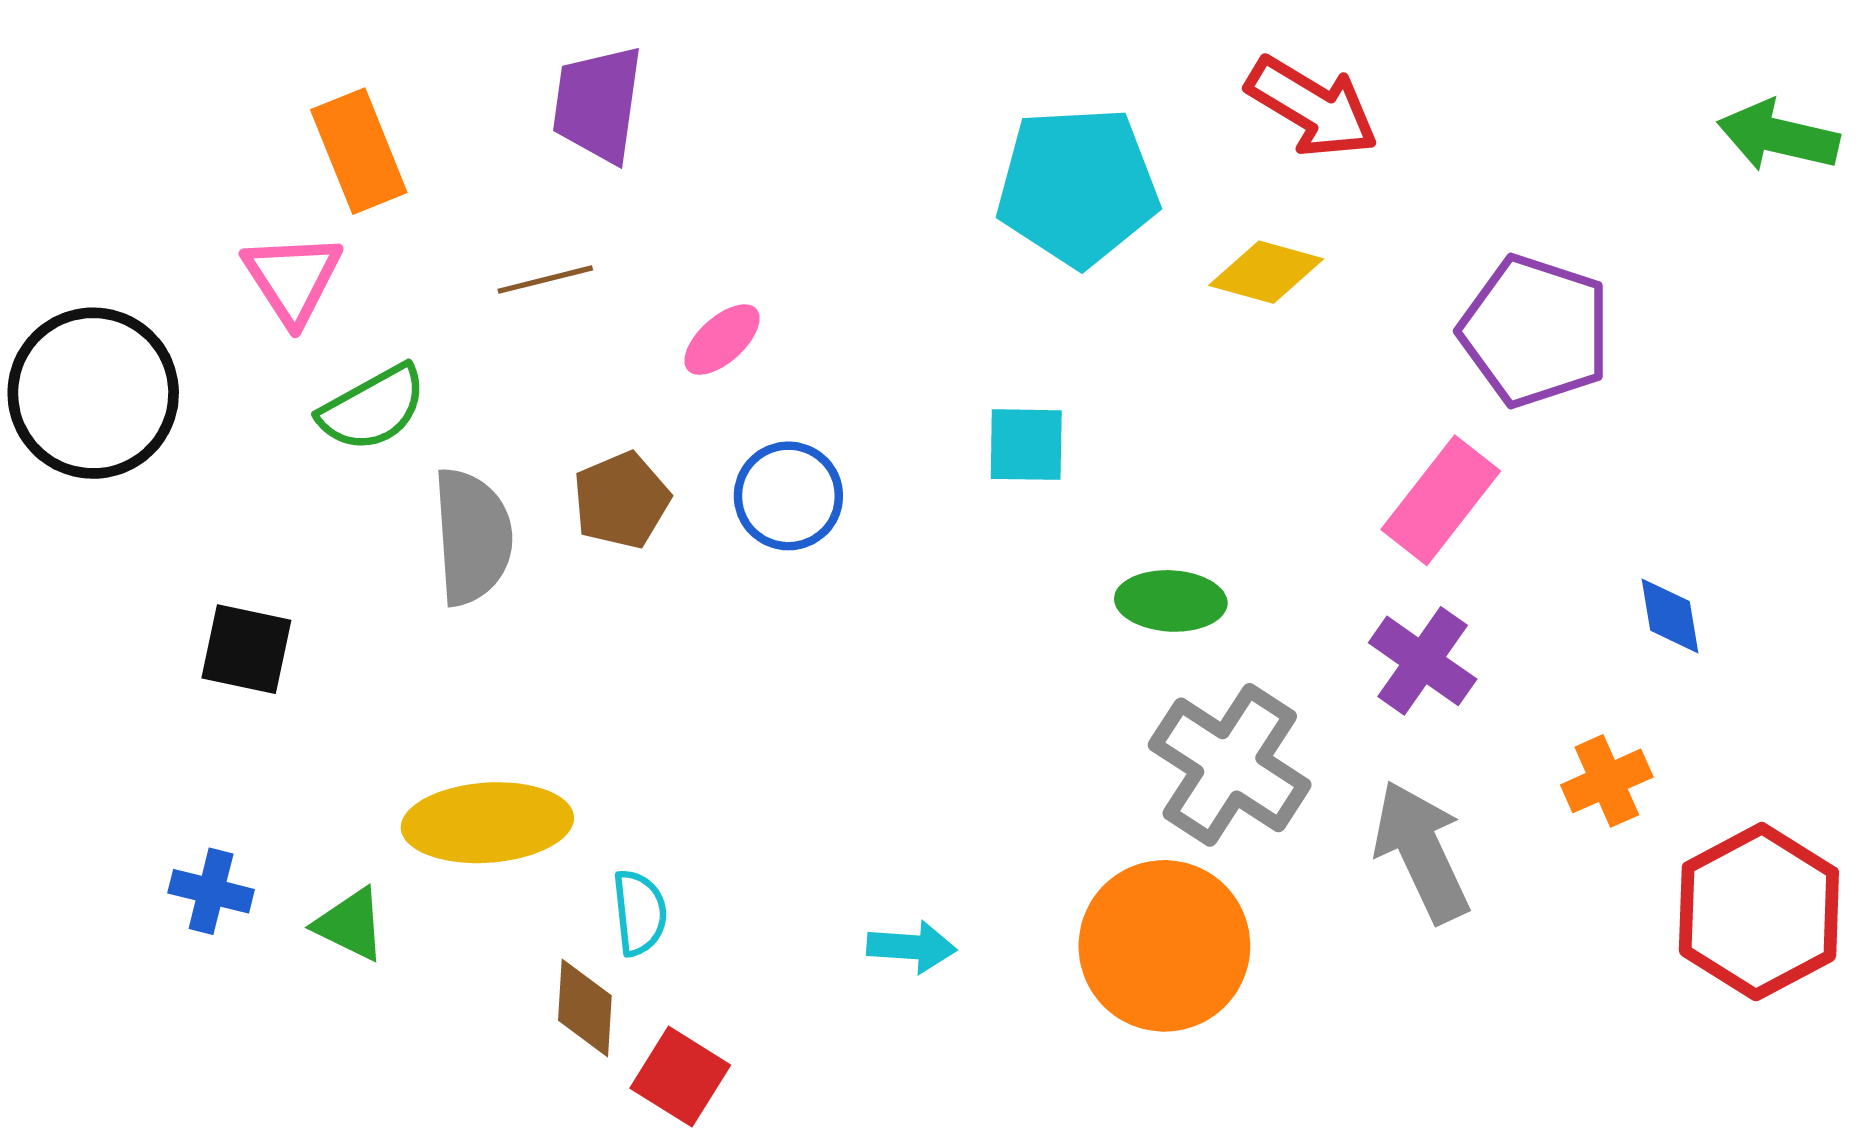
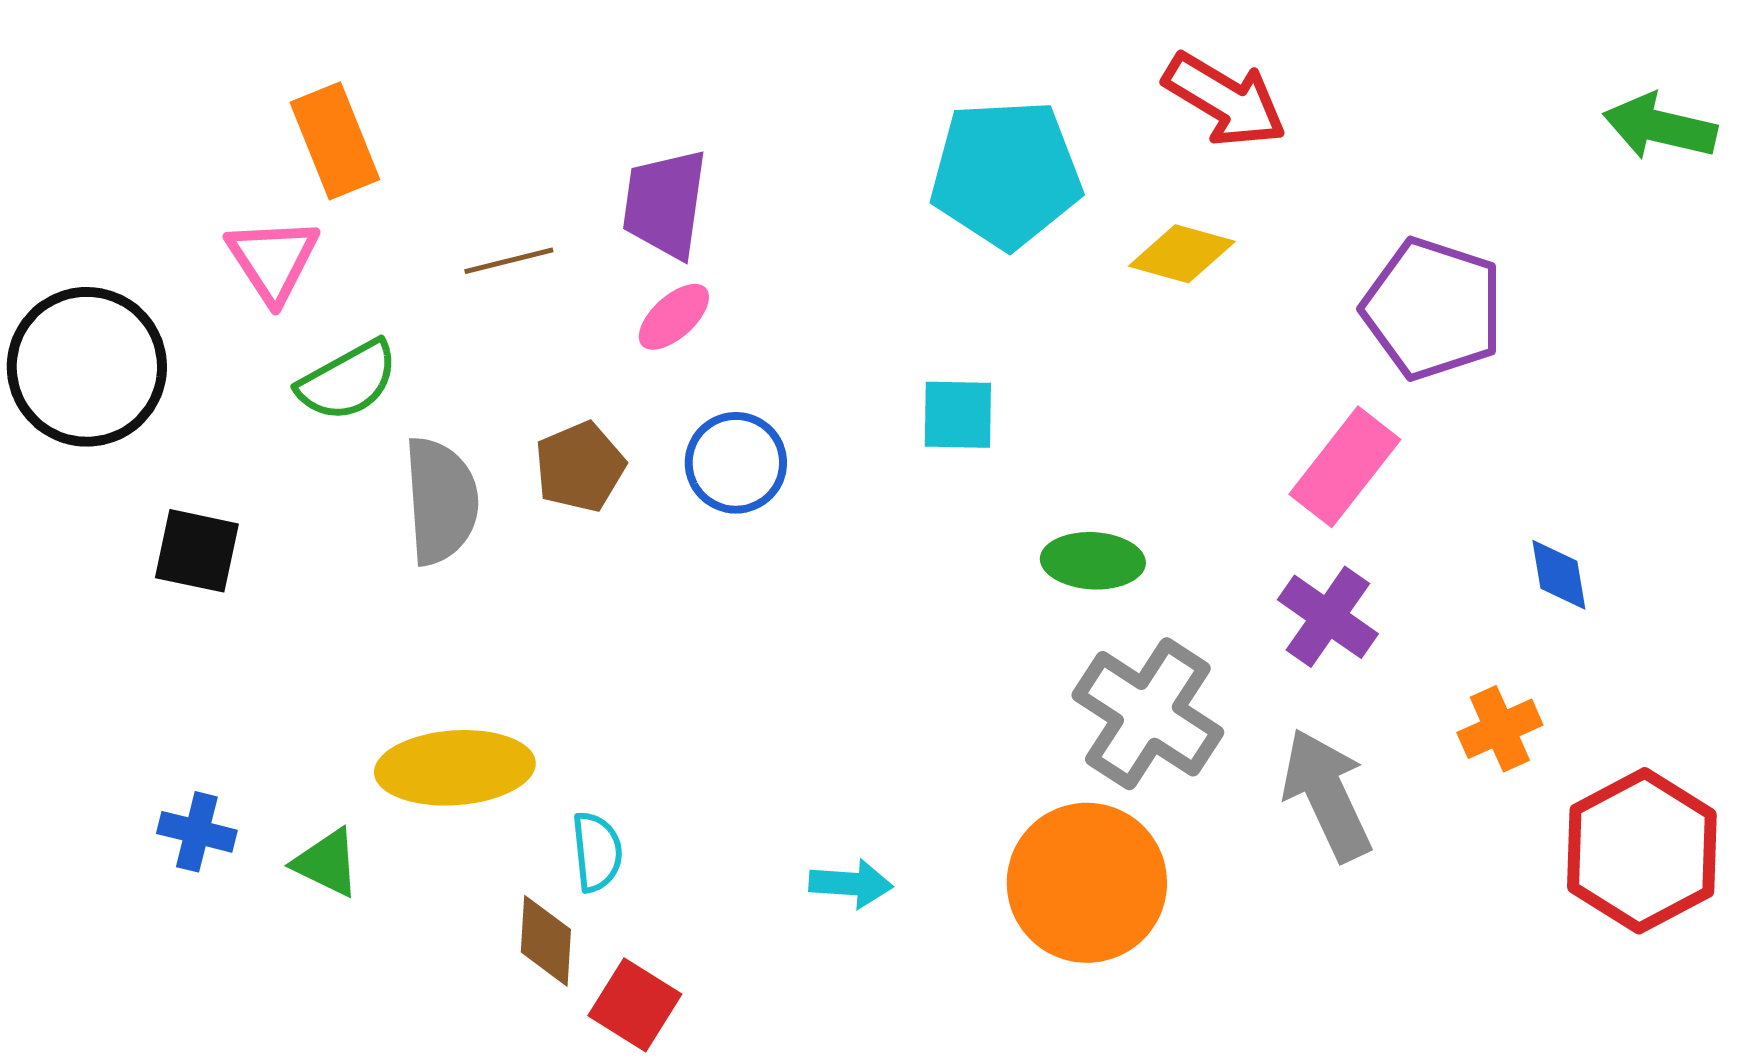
purple trapezoid: (598, 104) -> (665, 204), moved
black square: (246, 649) -> (197, 551), moved

